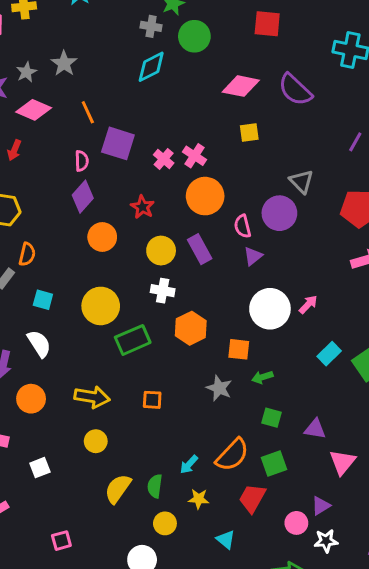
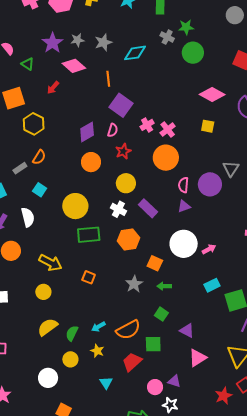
cyan diamond: (151, 67) -> (135, 53), moved
pink semicircle: (82, 161) -> (113, 130), moved
purple rectangle: (200, 249) -> (148, 208), moved, turned -36
purple triangle: (321, 506) -> (174, 381), turned 32

